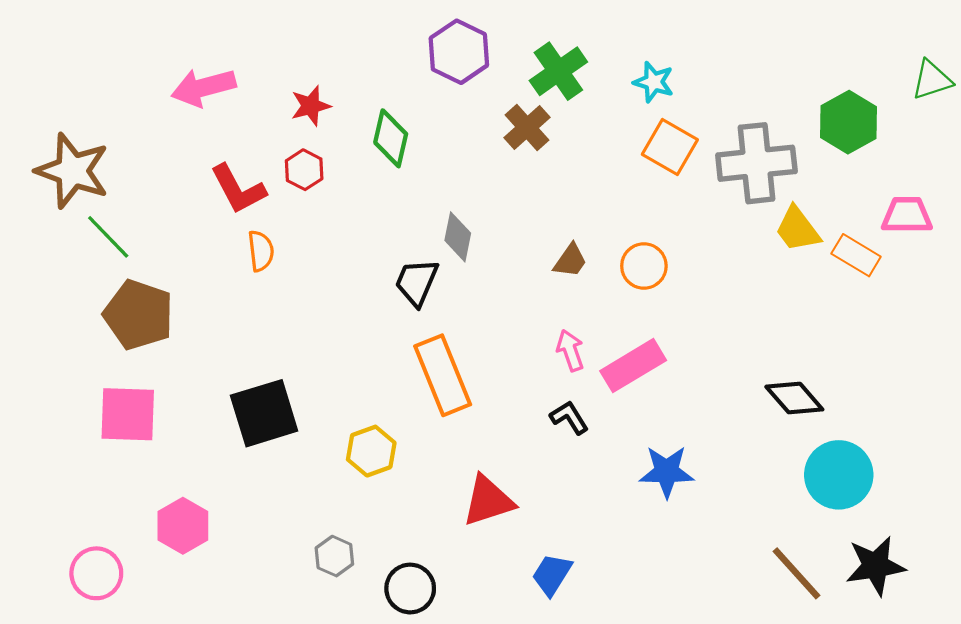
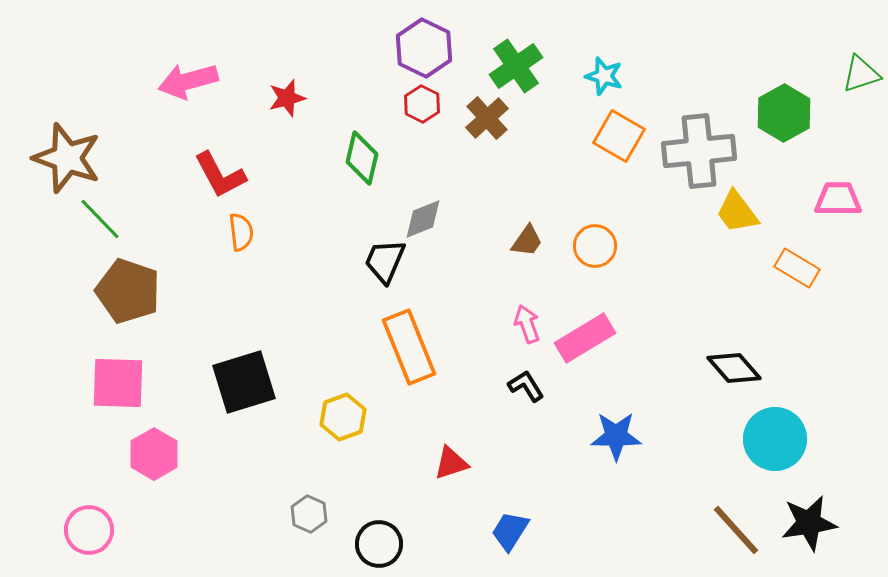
green diamond: (391, 138) -> (362, 158), moved
red hexagon: (304, 170) -> (422, 104), moved
gray diamond: (458, 237) -> (423, 219), turned 57
orange rectangle: (856, 255) -> (797, 268), moved
red triangle: (488, 501) -> (451, 463), size x0.7
pink hexagon: (183, 526) -> (154, 454), moved

